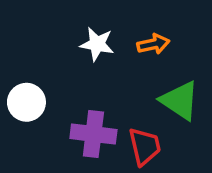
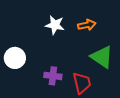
purple cross: (93, 134) -> (53, 76), size x0.7

